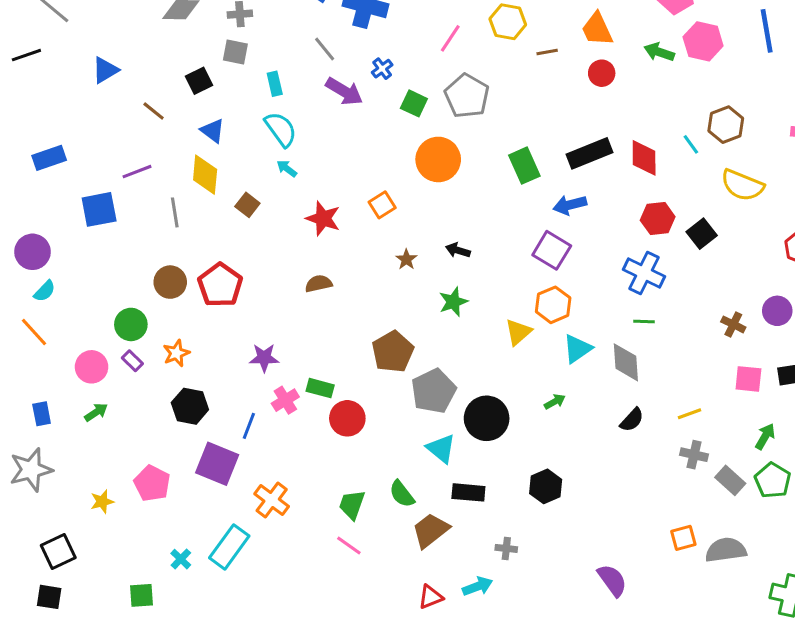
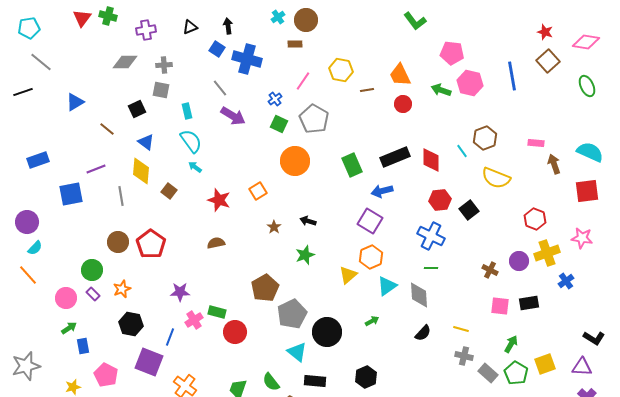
blue cross: (382, 69) -> (275, 99), moved
blue rectangle: (42, 414) -> (83, 346), moved
yellow line: (689, 414) -> (461, 329), turned 35

